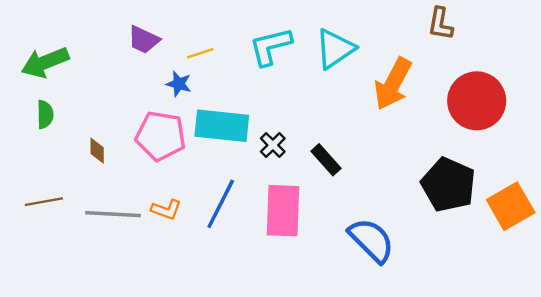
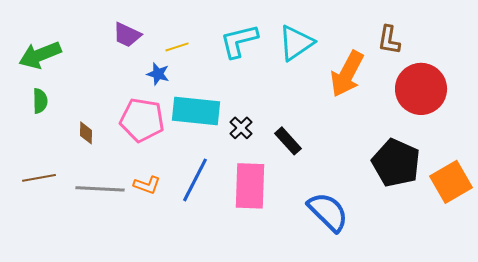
brown L-shape: (440, 24) -> (389, 40), moved

